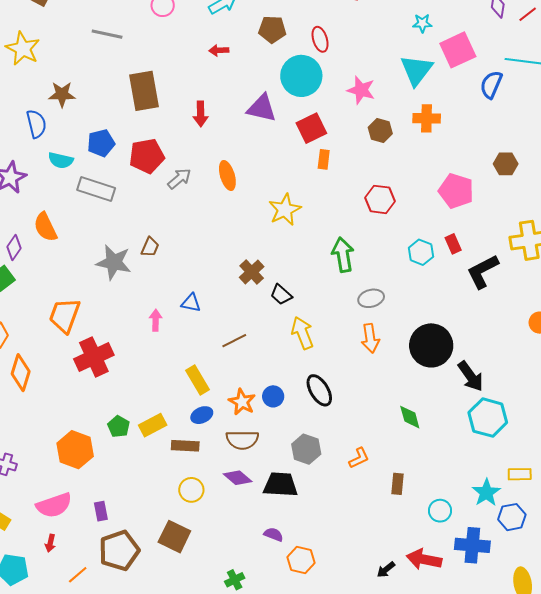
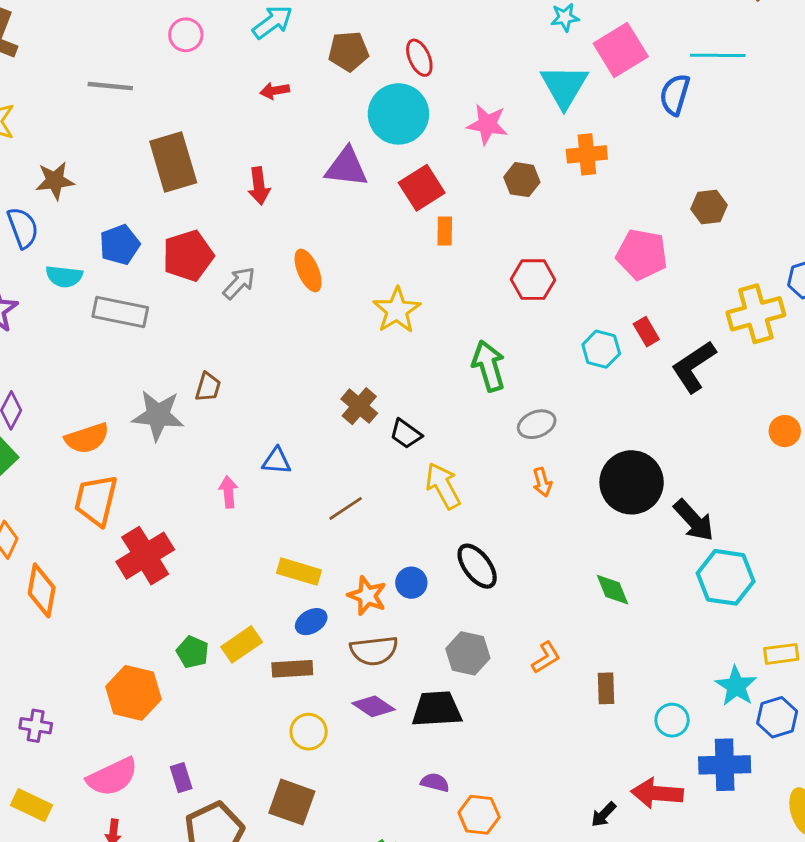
orange semicircle: (45, 227) -> (87, 438), moved, turned -76
orange arrow: (370, 338) -> (542, 482), size x0.7
yellow rectangle: (197, 380) -> (299, 572), turned -36

